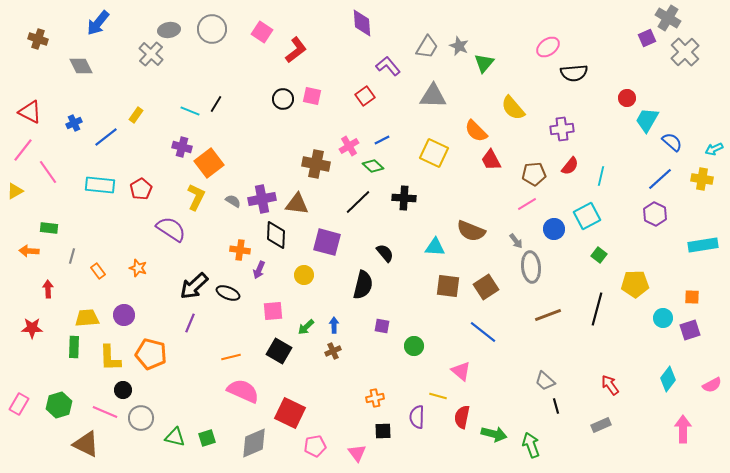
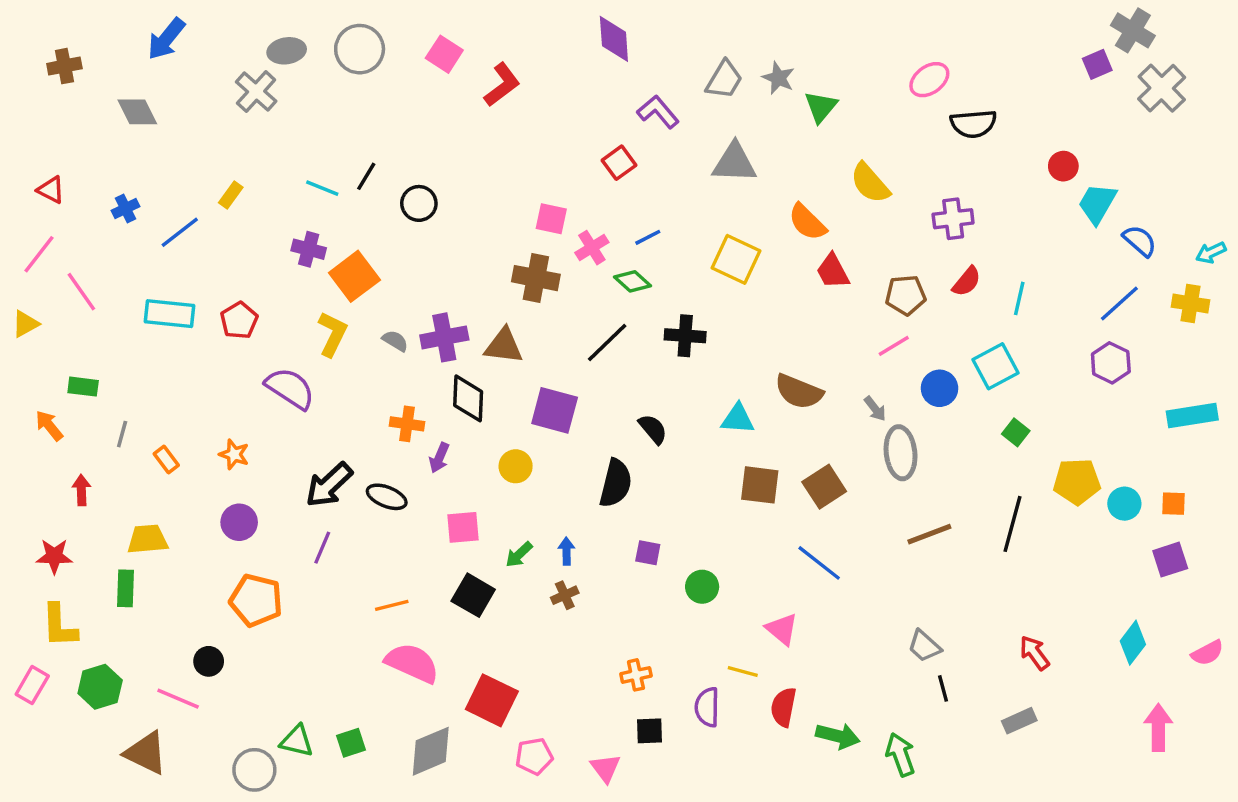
brown cross: (38, 39) -> (64, 66), turned -30
pink square: (312, 96) -> (551, 219), moved
black circle: (283, 99) -> (419, 203), moved
red triangle: (30, 112) -> (51, 190), size x0.7
orange arrow: (29, 251) -> (49, 426), turned 48
purple circle: (124, 315) -> (239, 522), moved
cyan circle: (663, 318) -> (1124, 504), moved
yellow L-shape: (110, 358) -> (59, 626), moved
gray circle: (141, 418) -> (254, 770), moved

